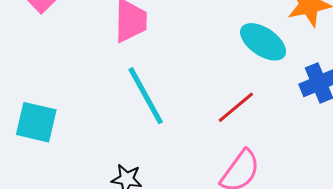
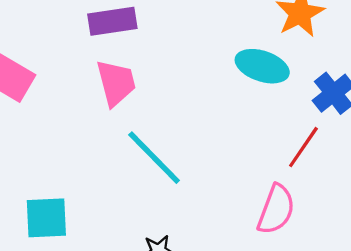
red line: (236, 107) -> (303, 147), moved

